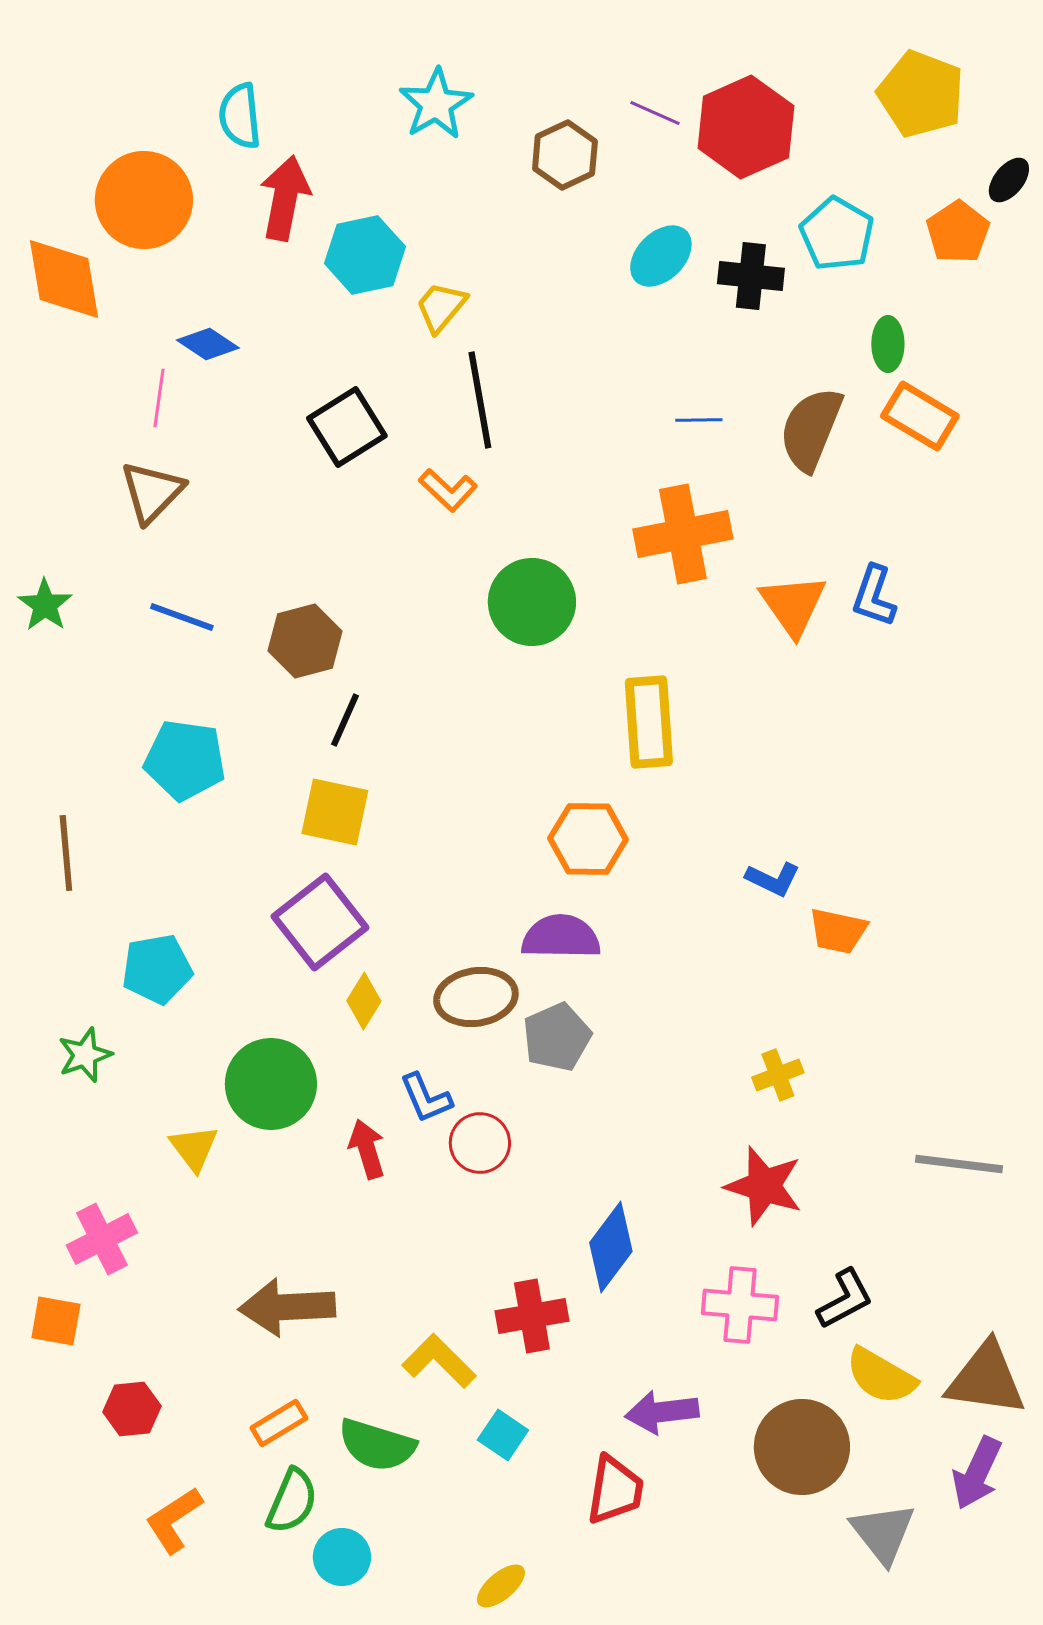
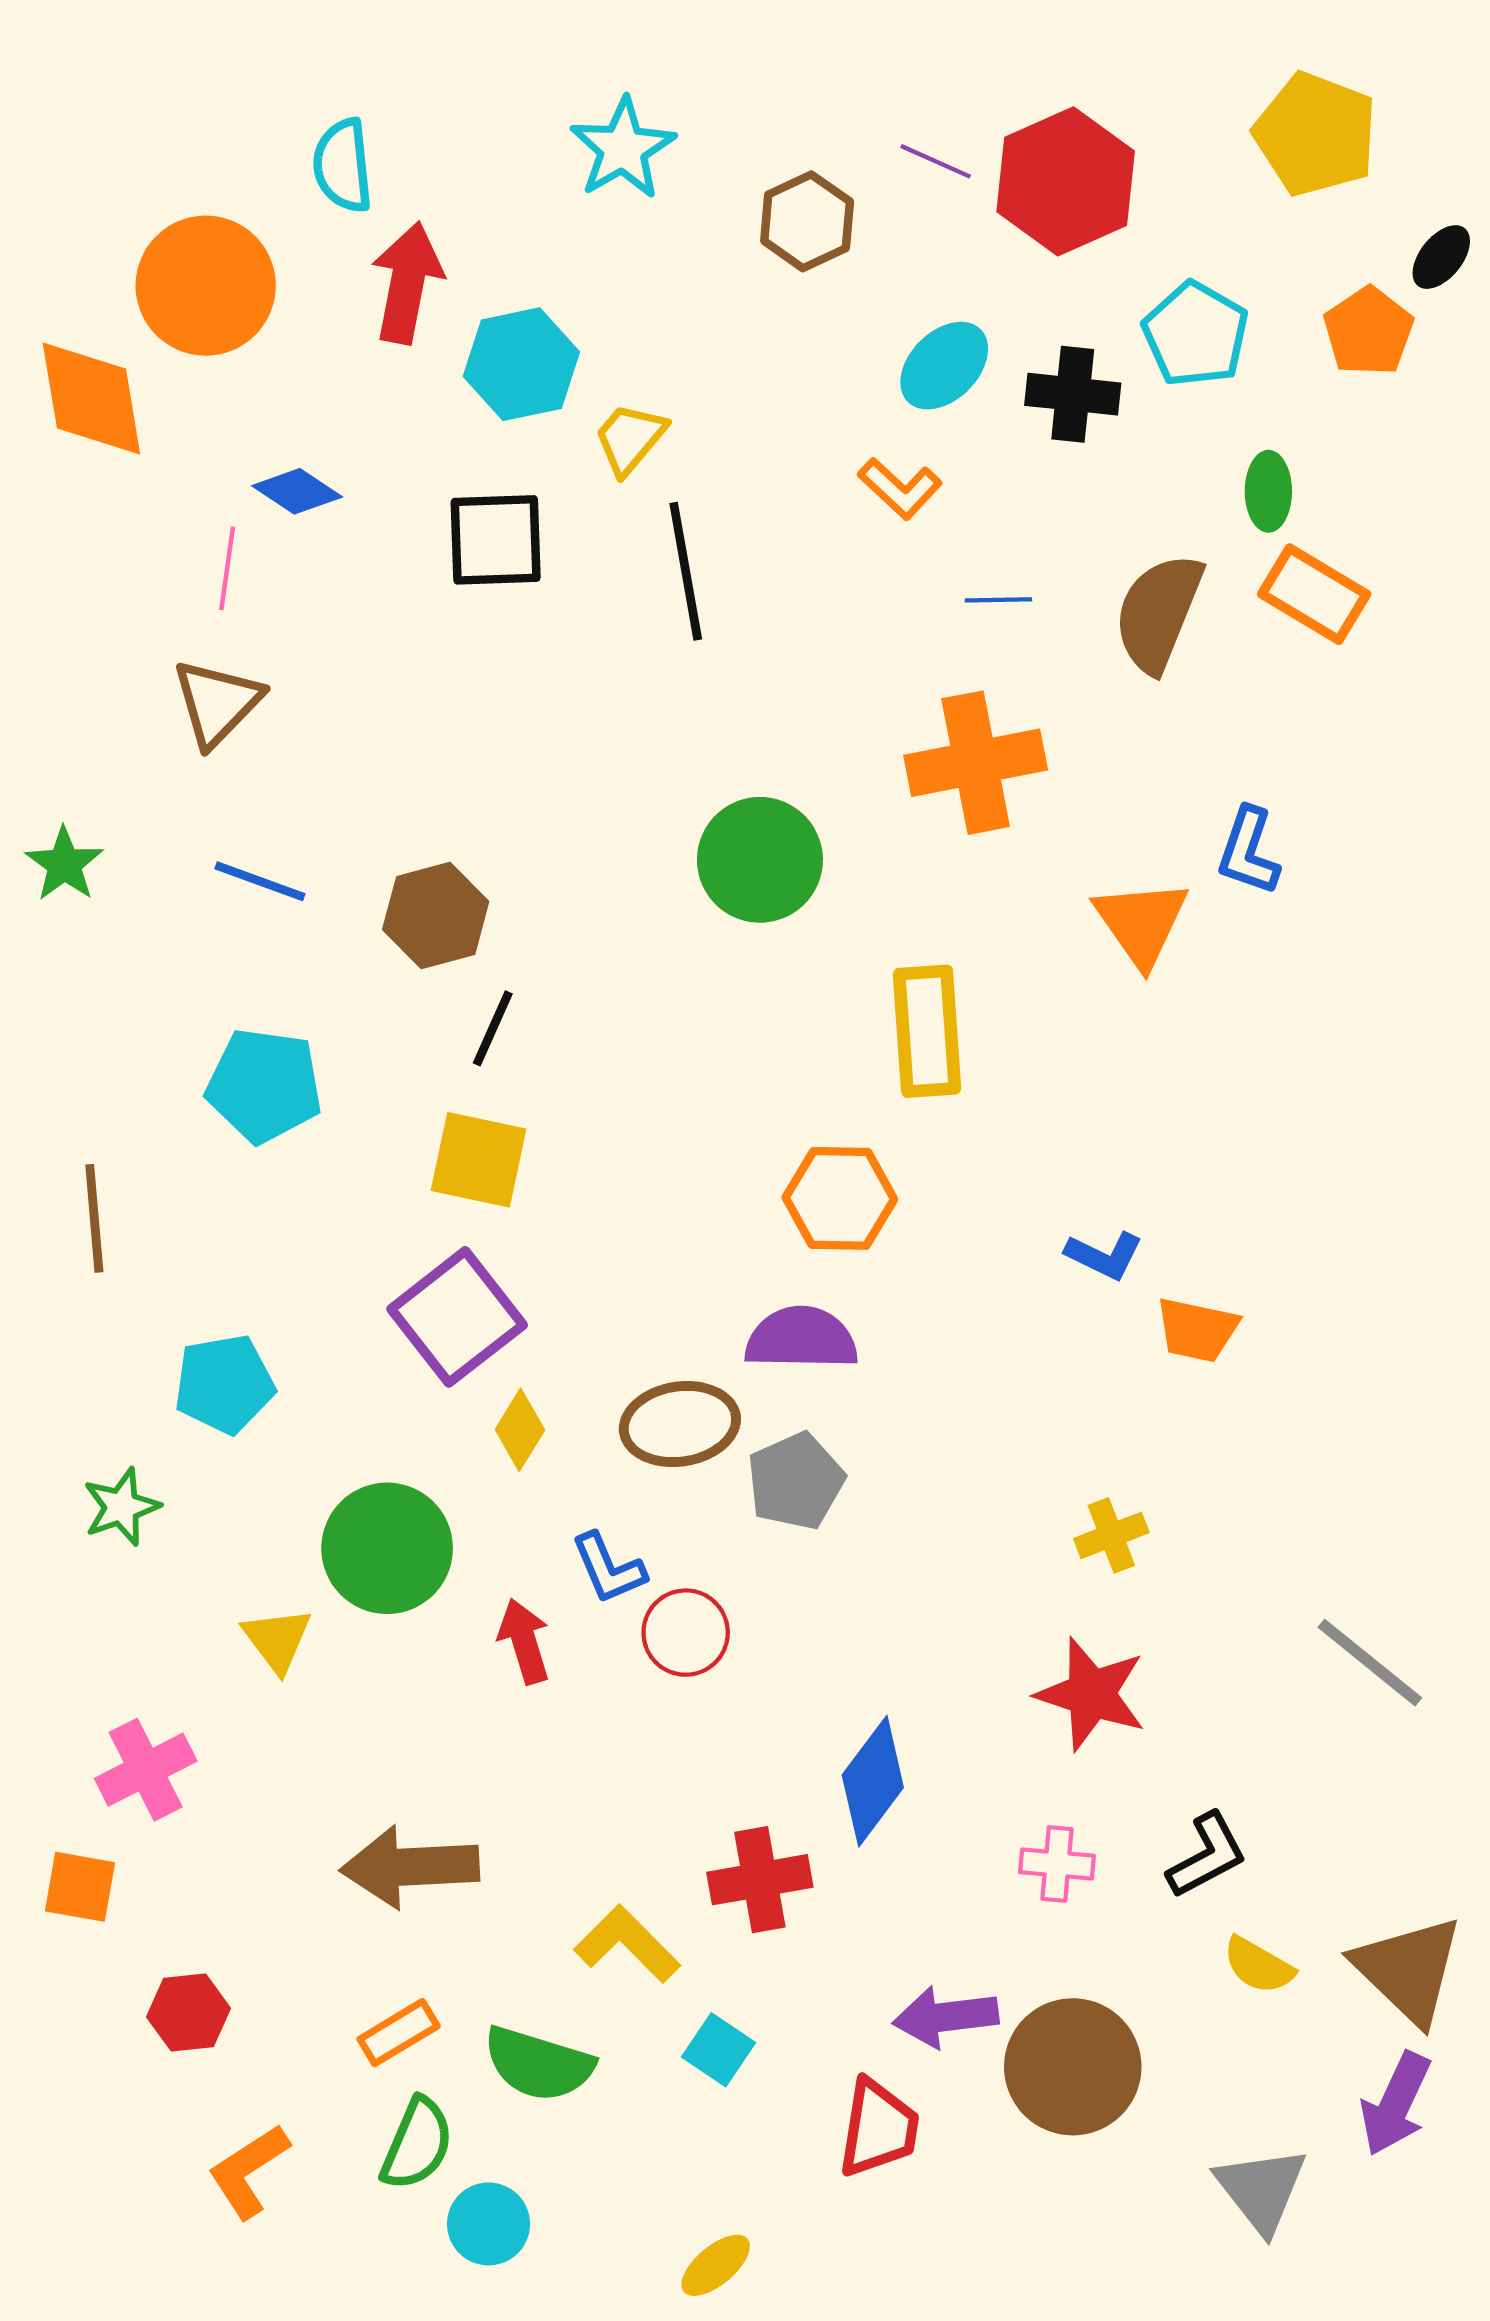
black square: (347, 427) -> (496, 540), moved, turned 30
orange L-shape: (448, 490) -> (900, 488), moved
orange triangle: (793, 605) -> (1141, 923), moved
gray line: (959, 1164) -> (1370, 1663), turned 32
pink cross: (740, 1305) -> (1057, 1864), size x0.7
yellow semicircle: (881, 1376) -> (1258, 1965), size x0.7
brown triangle: (986, 1379) -> (1408, 1970), turned 36
brown circle: (802, 1447) -> (1073, 2067), moved

